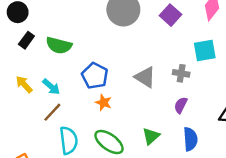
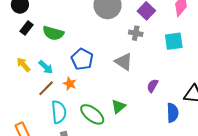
gray cross: (181, 73) -> (136, 33), moved
orange star: (103, 103) -> (70, 84), moved
green triangle: (151, 136) -> (119, 107), moved
blue semicircle: (190, 139) -> (173, 113), moved

